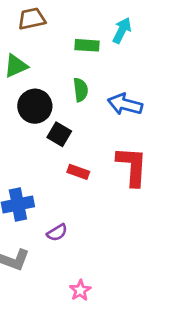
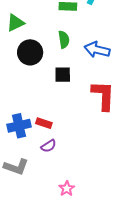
black square: (59, 134) -> (63, 75), moved, turned -30
red rectangle: (78, 172) -> (44, 123), moved

